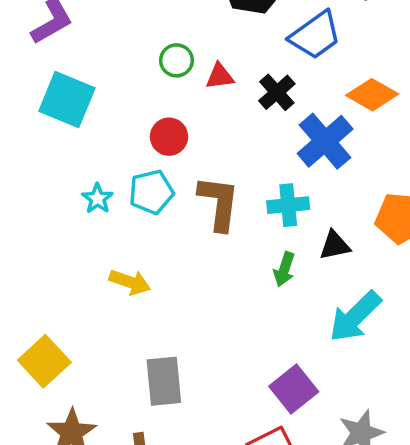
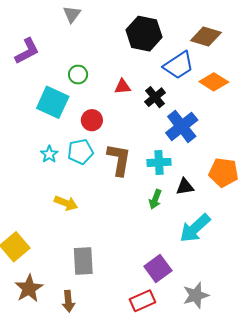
green circle: (176, 60) -> (78, 75), moved
orange diamond: (372, 95) -> (214, 82), moved
cyan square: (67, 100) -> (53, 102), moved

